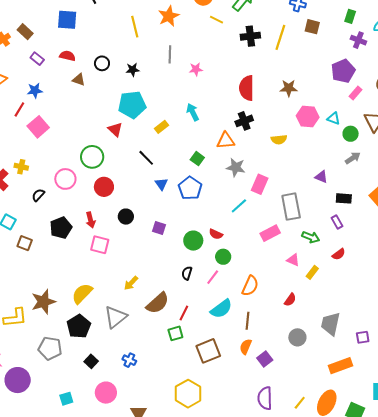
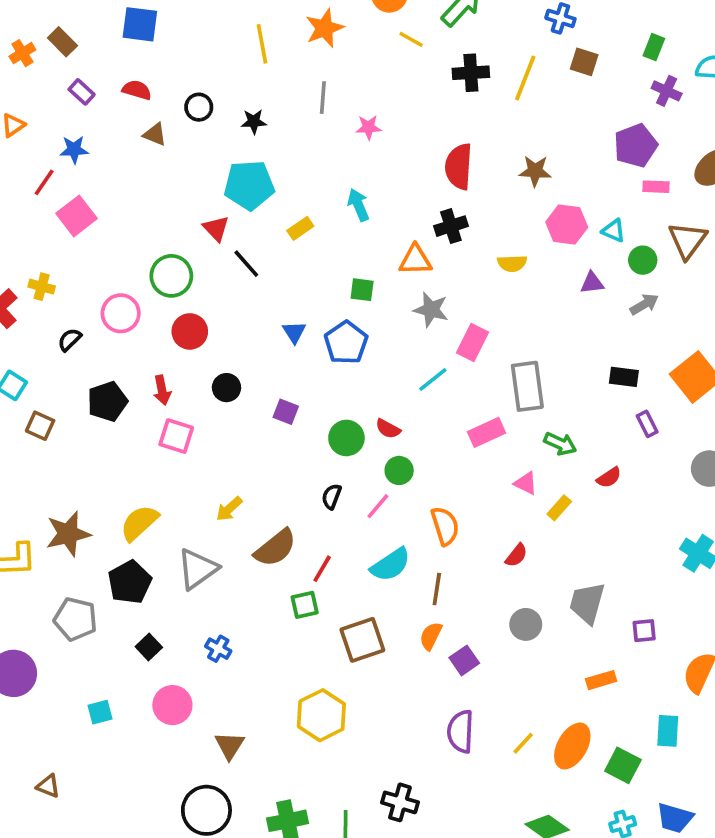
pink rectangle: (356, 93) -> (656, 187), turned 48
black line: (146, 158) -> (246, 264), moved
green square: (197, 159) -> (362, 290), turned -32
purple triangle: (321, 177) -> (592, 283), moved, turned -32
purple rectangle: (337, 222) -> (647, 424), moved
orange semicircle: (250, 286) -> (445, 526), turned -45
orange rectangle: (340, 366) -> (601, 680), size x0.7

